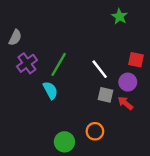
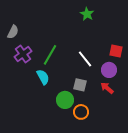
green star: (120, 16) -> (87, 14), moved
gray square: (105, 95) -> (80, 85), moved
green circle: (64, 142) -> (65, 100), moved

